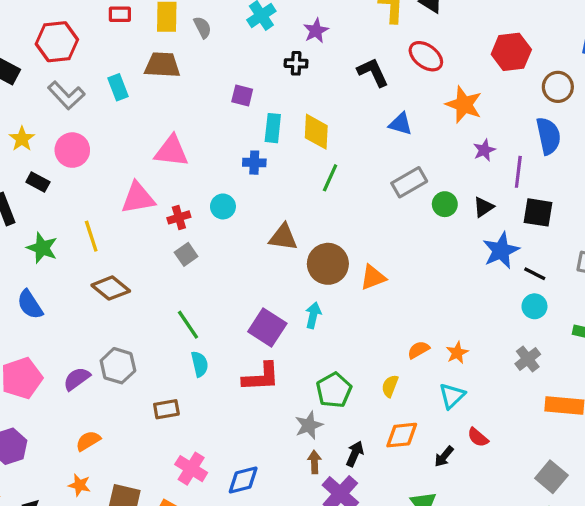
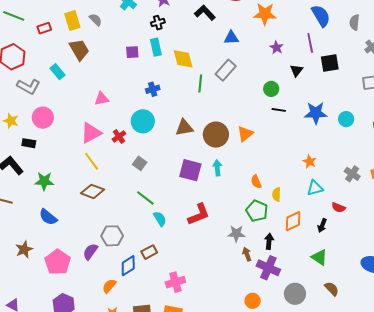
brown trapezoid: (162, 65) -> (79, 50), turned 75
cyan rectangle: (273, 128) -> (156, 47), moved
purple star: (484, 150) -> (277, 47), moved
pink triangle: (171, 151) -> (102, 99), size x0.7
gray rectangle: (409, 182) -> (226, 70), moved
green circle: (445, 204) -> (271, 89), moved
cyan circle: (223, 206) -> (143, 121), size x1.5
yellow line: (91, 236) -> (92, 161), moved
blue star: (501, 251) -> (316, 113), moved, turned -30
gray square: (186, 254) -> (140, 163), moved
black line: (535, 274) -> (279, 110), moved
purple square: (267, 328) -> (190, 170), moved
orange semicircle: (418, 350) -> (256, 182), moved, turned -64
gray cross: (528, 359) -> (352, 174), moved
green pentagon: (334, 390) -> (257, 211), moved
cyan triangle: (452, 396) -> (315, 188), turned 48
gray star: (309, 425) -> (236, 234), turned -30
pink cross: (191, 469) -> (175, 282), turned -30
blue diamond: (243, 480) -> (128, 266), moved

